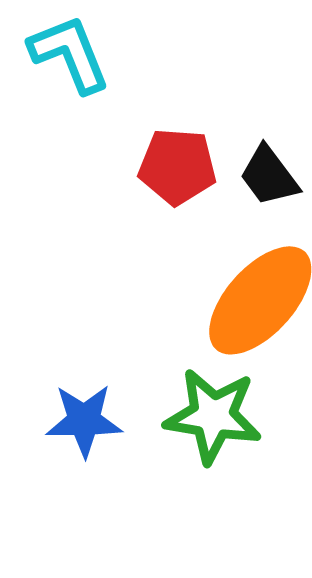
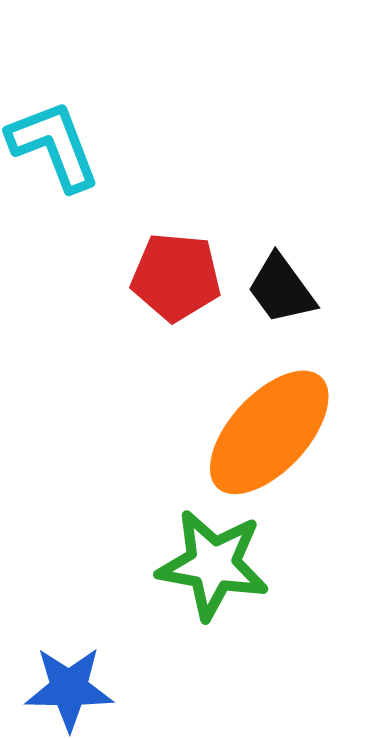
blue star: (84, 421) -> (69, 689), moved

